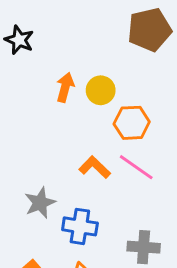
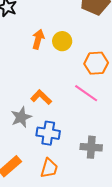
orange hexagon: (132, 123) -> (96, 63), moved
orange L-shape: (95, 167) -> (41, 97), moved

